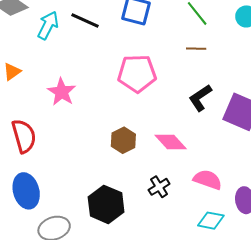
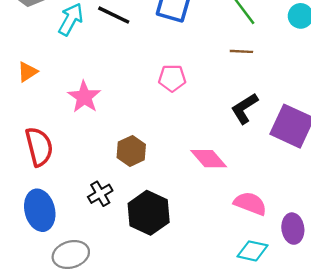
pink pentagon: (137, 73) -> (172, 78), size x0.6
brown hexagon: (123, 140) -> (131, 151), moved
black cross: (159, 187) -> (100, 194), moved
black hexagon: (106, 204) -> (149, 213), moved

